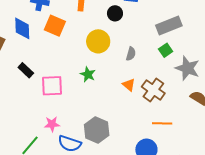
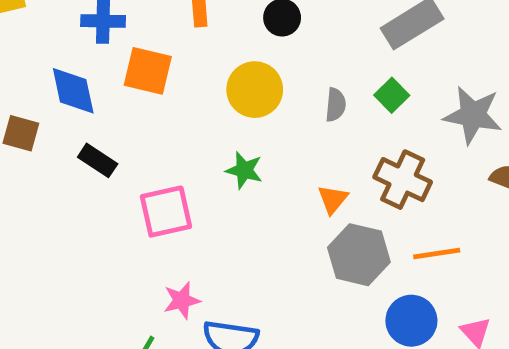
green square: (166, 50) -> (392, 95), moved
black rectangle: (26, 70) -> (98, 160), moved
orange triangle: (129, 85) -> (333, 199), moved, turned 40
gray hexagon: (97, 130) -> (359, 255), moved

